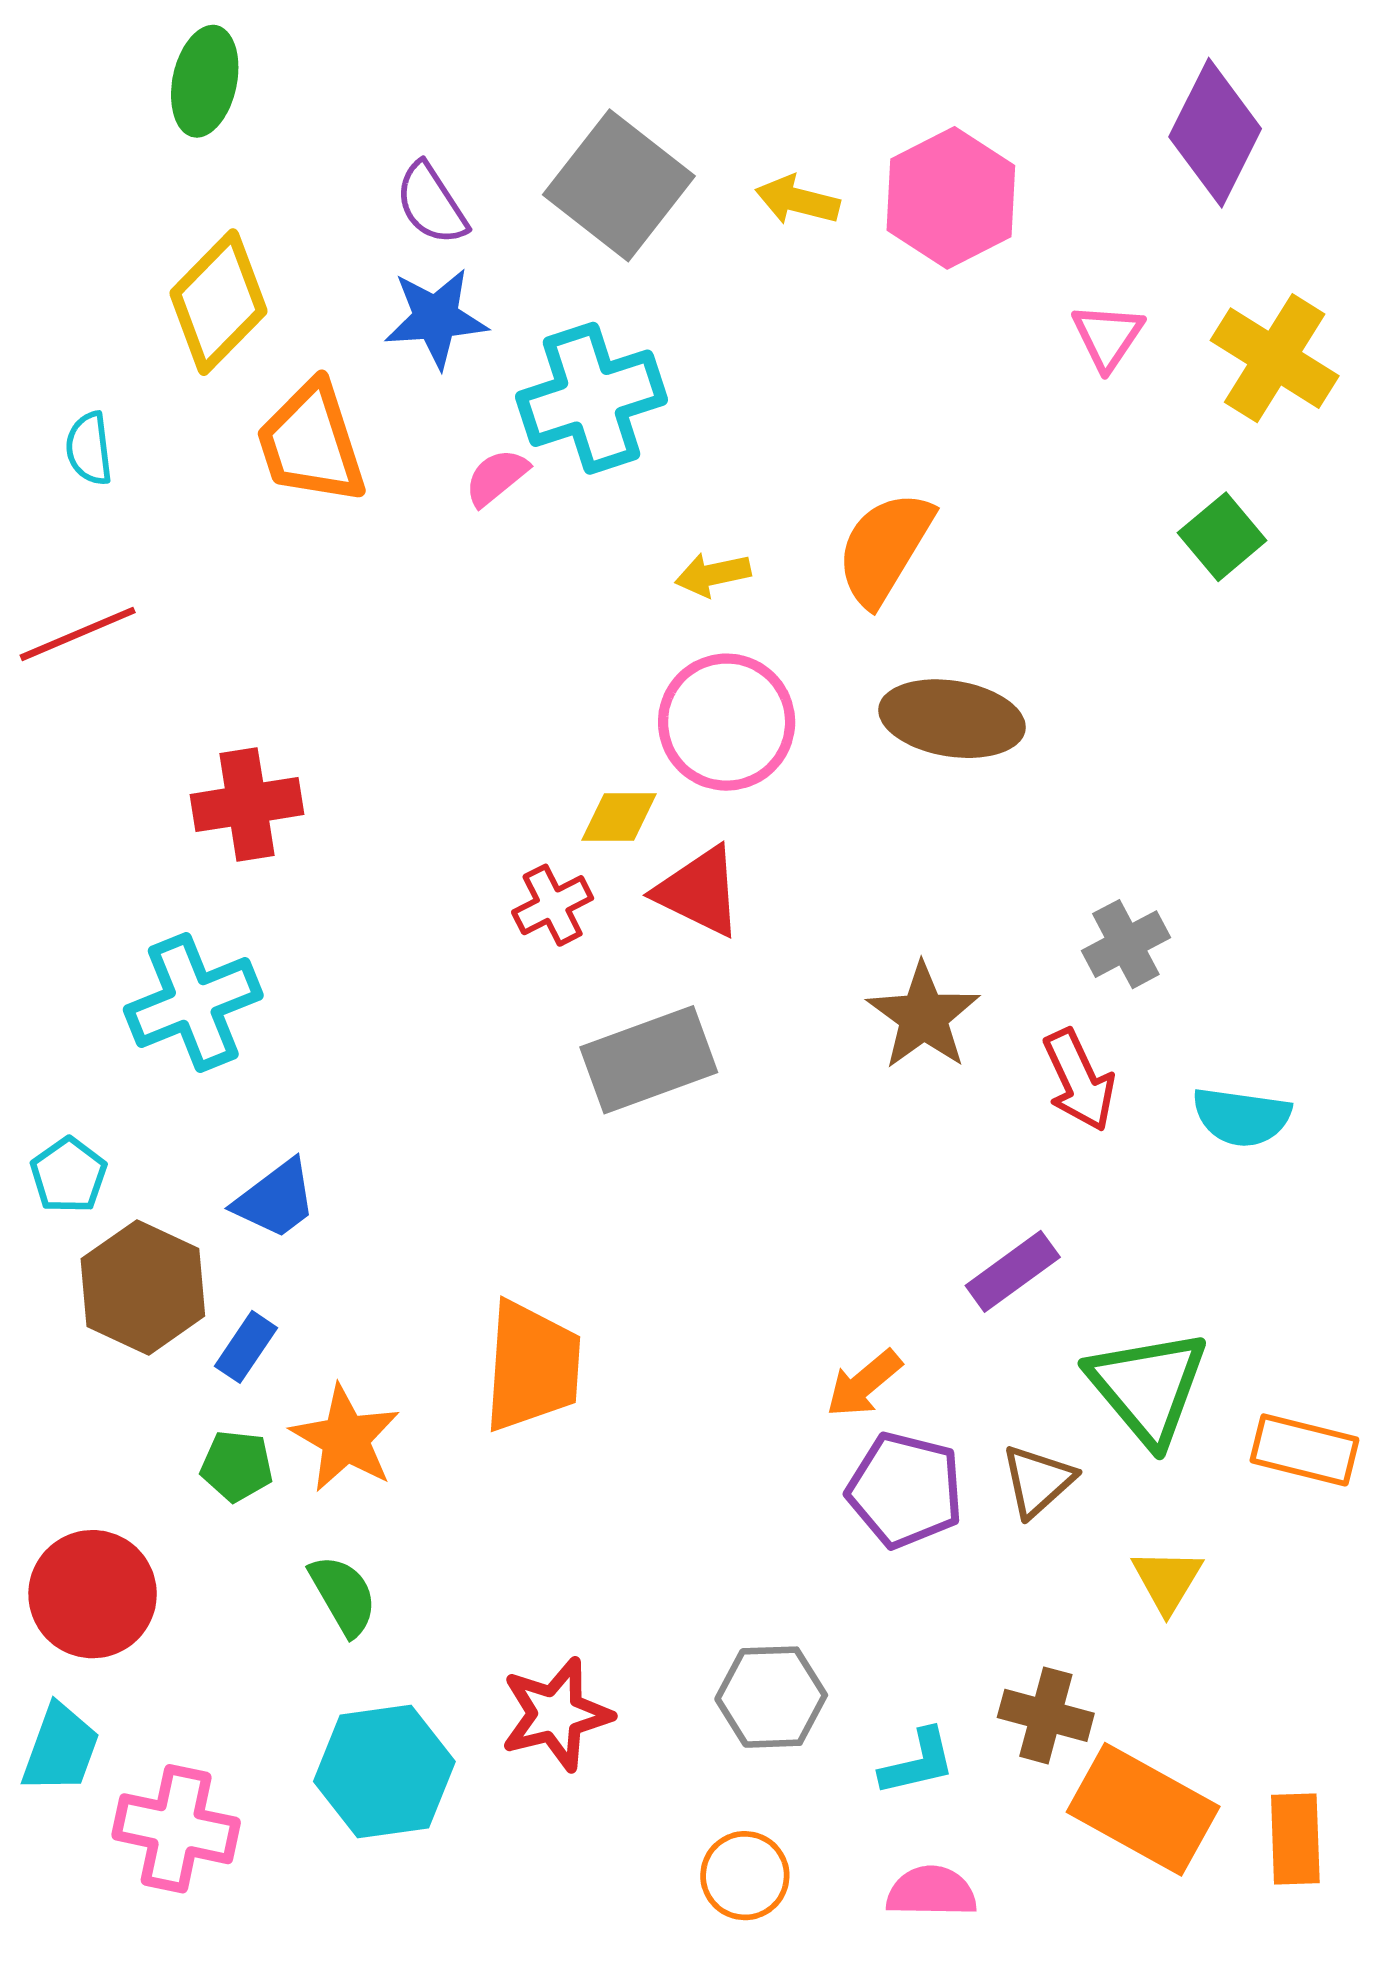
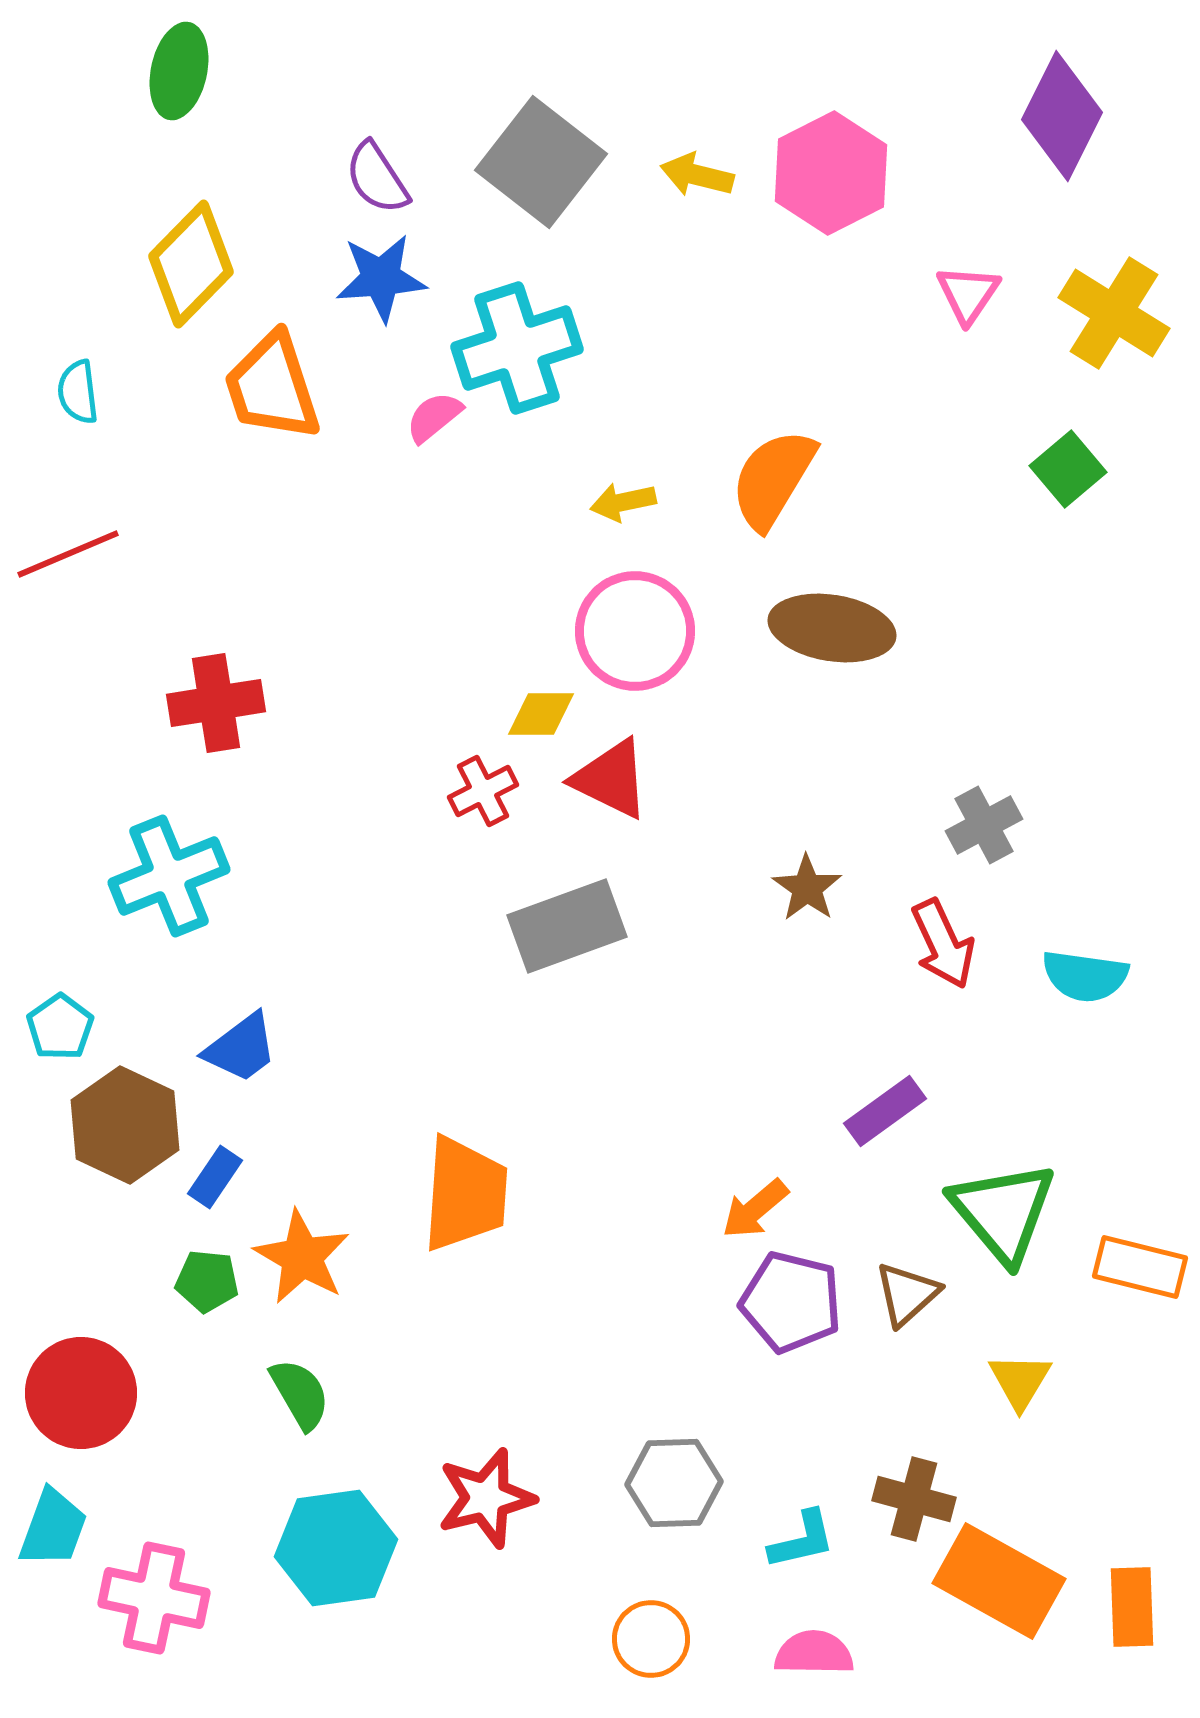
brown star: (923, 1016) -> (807, 888), size x0.7

